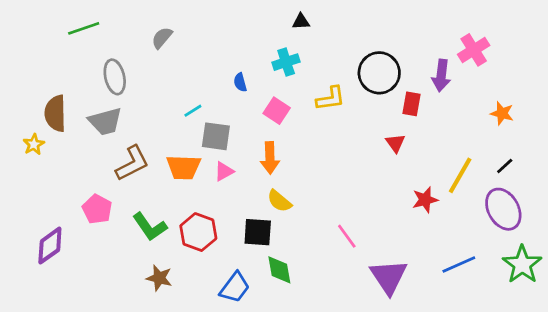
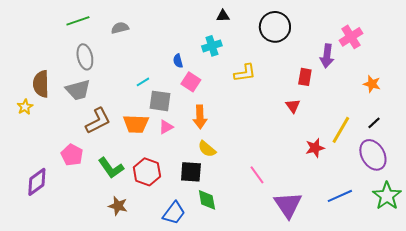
green line: (84, 28) -> (78, 21), moved
gray semicircle: (162, 38) -> (120, 28), turned 36
black circle: (379, 73) -> (275, 27), moved
pink square: (277, 111) -> (191, 82), moved

